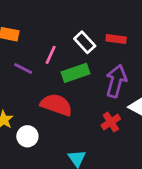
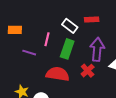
green rectangle: (76, 73) -> (67, 49), turned -42
red cross: (111, 122) -> (88, 71), moved

